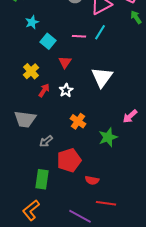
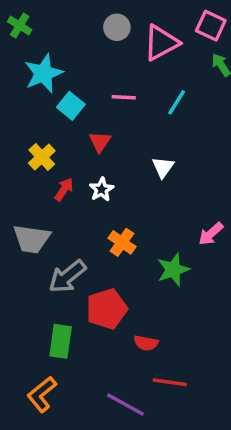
cyan star: (32, 22) -> (44, 73), size x1.6
cyan line: (100, 32) -> (177, 102), moved
white triangle: (102, 77) -> (163, 167), size x0.6
gray arrow: (46, 141) -> (67, 276), size x1.6

